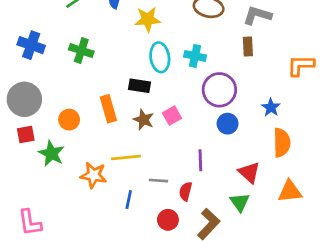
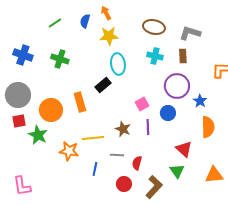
cyan cross: (195, 56) -> (155, 56), moved
black rectangle: (139, 86) -> (103, 85), turned -49
purple circle: (219, 90) -> (177, 86), moved
pink square: (172, 116) -> (142, 104), moved
orange circle: (69, 120) -> (51, 110), size x1.5
brown star: (144, 120) -> (123, 129), moved
purple line: (200, 160) -> (148, 127), moved
orange triangle: (290, 191) -> (214, 175), moved

